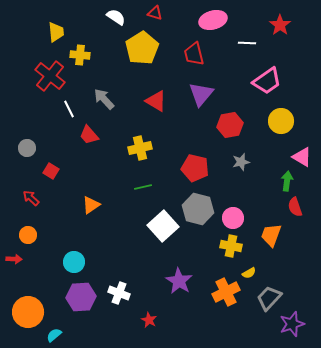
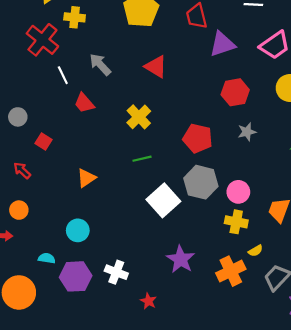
purple triangle: (201, 94) -> (222, 44), moved, turned 32
yellow cross: (140, 148) -> (139, 117), turned -30
cyan circle: (74, 262) -> (78, 230), moved
cyan semicircle: (54, 335) -> (47, 258), moved, turned 49

